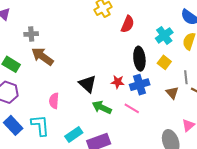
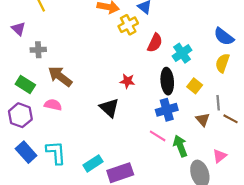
gray cross: (31, 34) -> (38, 50), moved
cyan cross: (164, 35) -> (182, 53), moved
red star: (118, 82) -> (127, 81), moved
pink semicircle: (54, 101) -> (53, 105), moved, turned 98
green arrow: (102, 107) -> (180, 146), moved, turned 42

